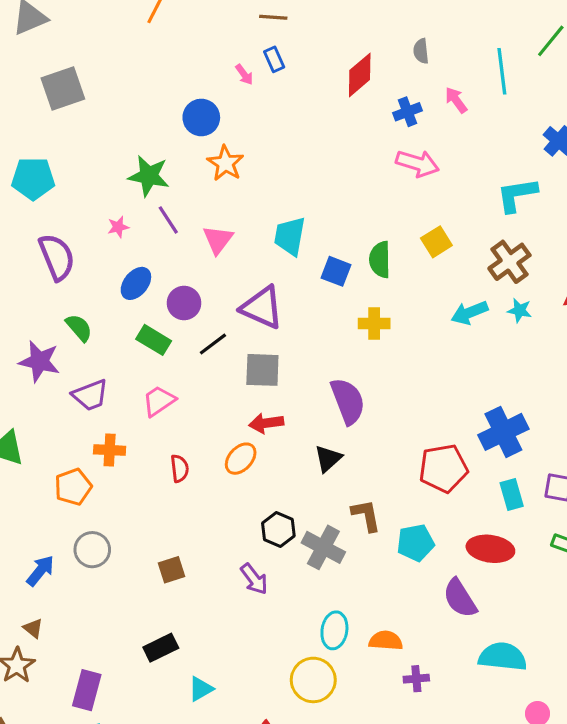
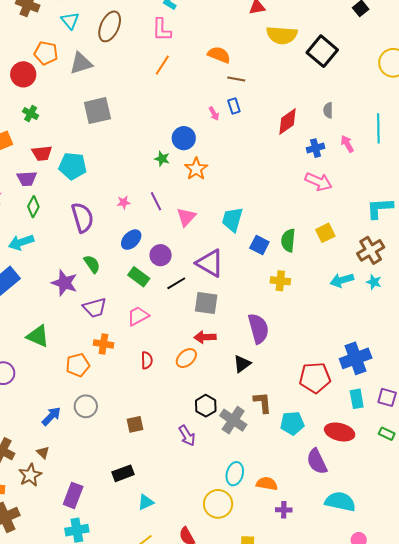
green star: (149, 176) -> (162, 159), moved, size x0.6

